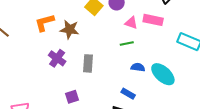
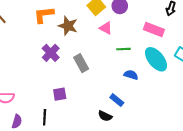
pink triangle: (131, 23) -> (106, 28), moved
gray rectangle: (88, 63) -> (81, 63), turned -42
cyan ellipse: (163, 74) -> (156, 59), moved

